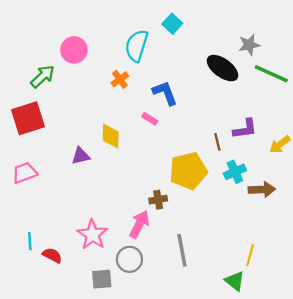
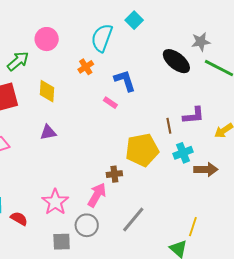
yellow diamond: (111, 136) -> (47, 91), moved
gray line: (182, 250) -> (133, 220), turned 48

